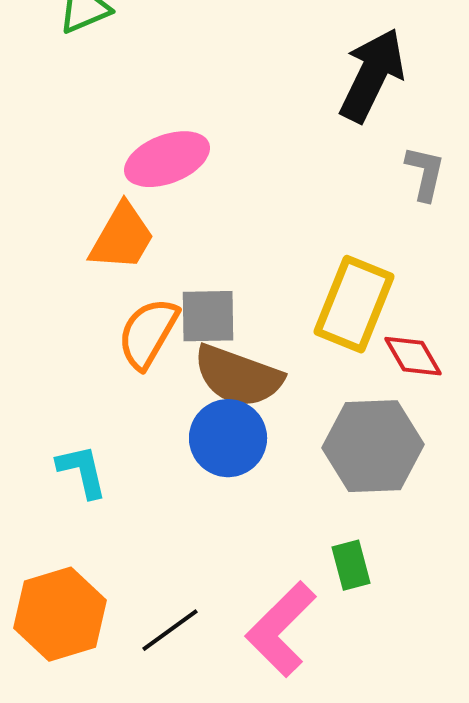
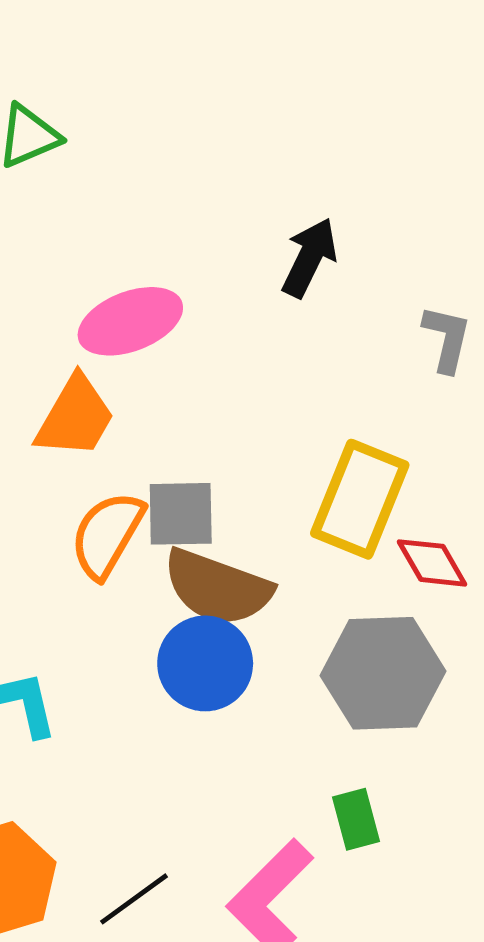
black arrow: (372, 75) -> (309, 258), moved, size x0.7

